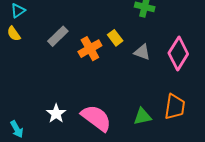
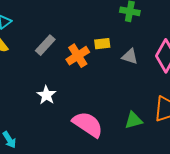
yellow rectangle: (115, 38) -> (102, 44), turned -56
white star: (56, 114) -> (46, 95), moved

